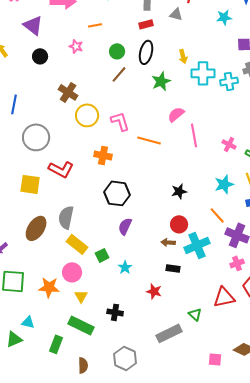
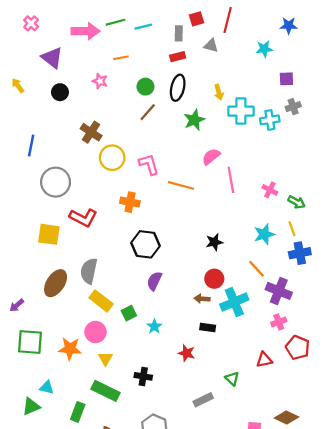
red triangle: (224, 297) -> (264, 360), size x0.7
gray rectangle: (169, 333) -> (203, 400), size x0.7

